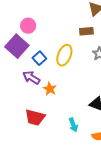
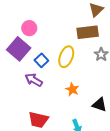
brown rectangle: (86, 31) -> (88, 32), size x1.5
orange star: (50, 89) -> (72, 89), moved

